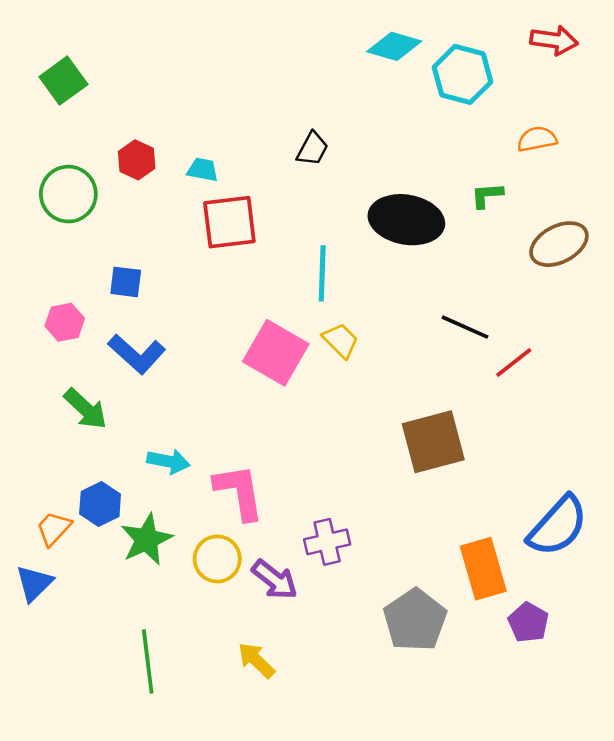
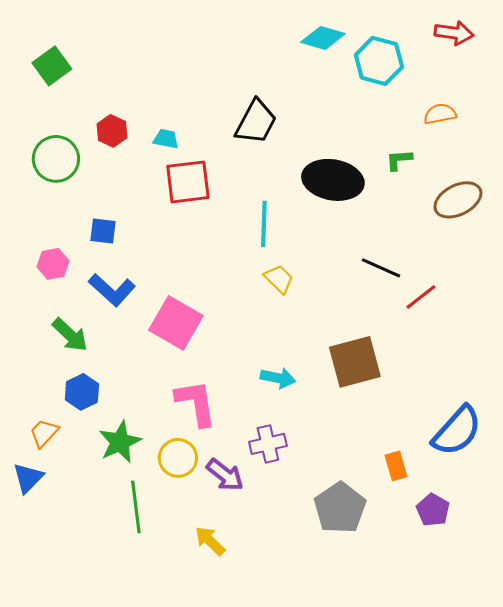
black trapezoid: (312, 149) -> (256, 122), size x1.6
pink square: (276, 353) -> (176, 323), moved
cyan arrow: (168, 461) -> (278, 378), moved
blue hexagon: (100, 504) -> (82, 392), moved
orange rectangle: (483, 569) -> (396, 466), size x0.6
green line: (148, 661) -> (136, 507), moved

